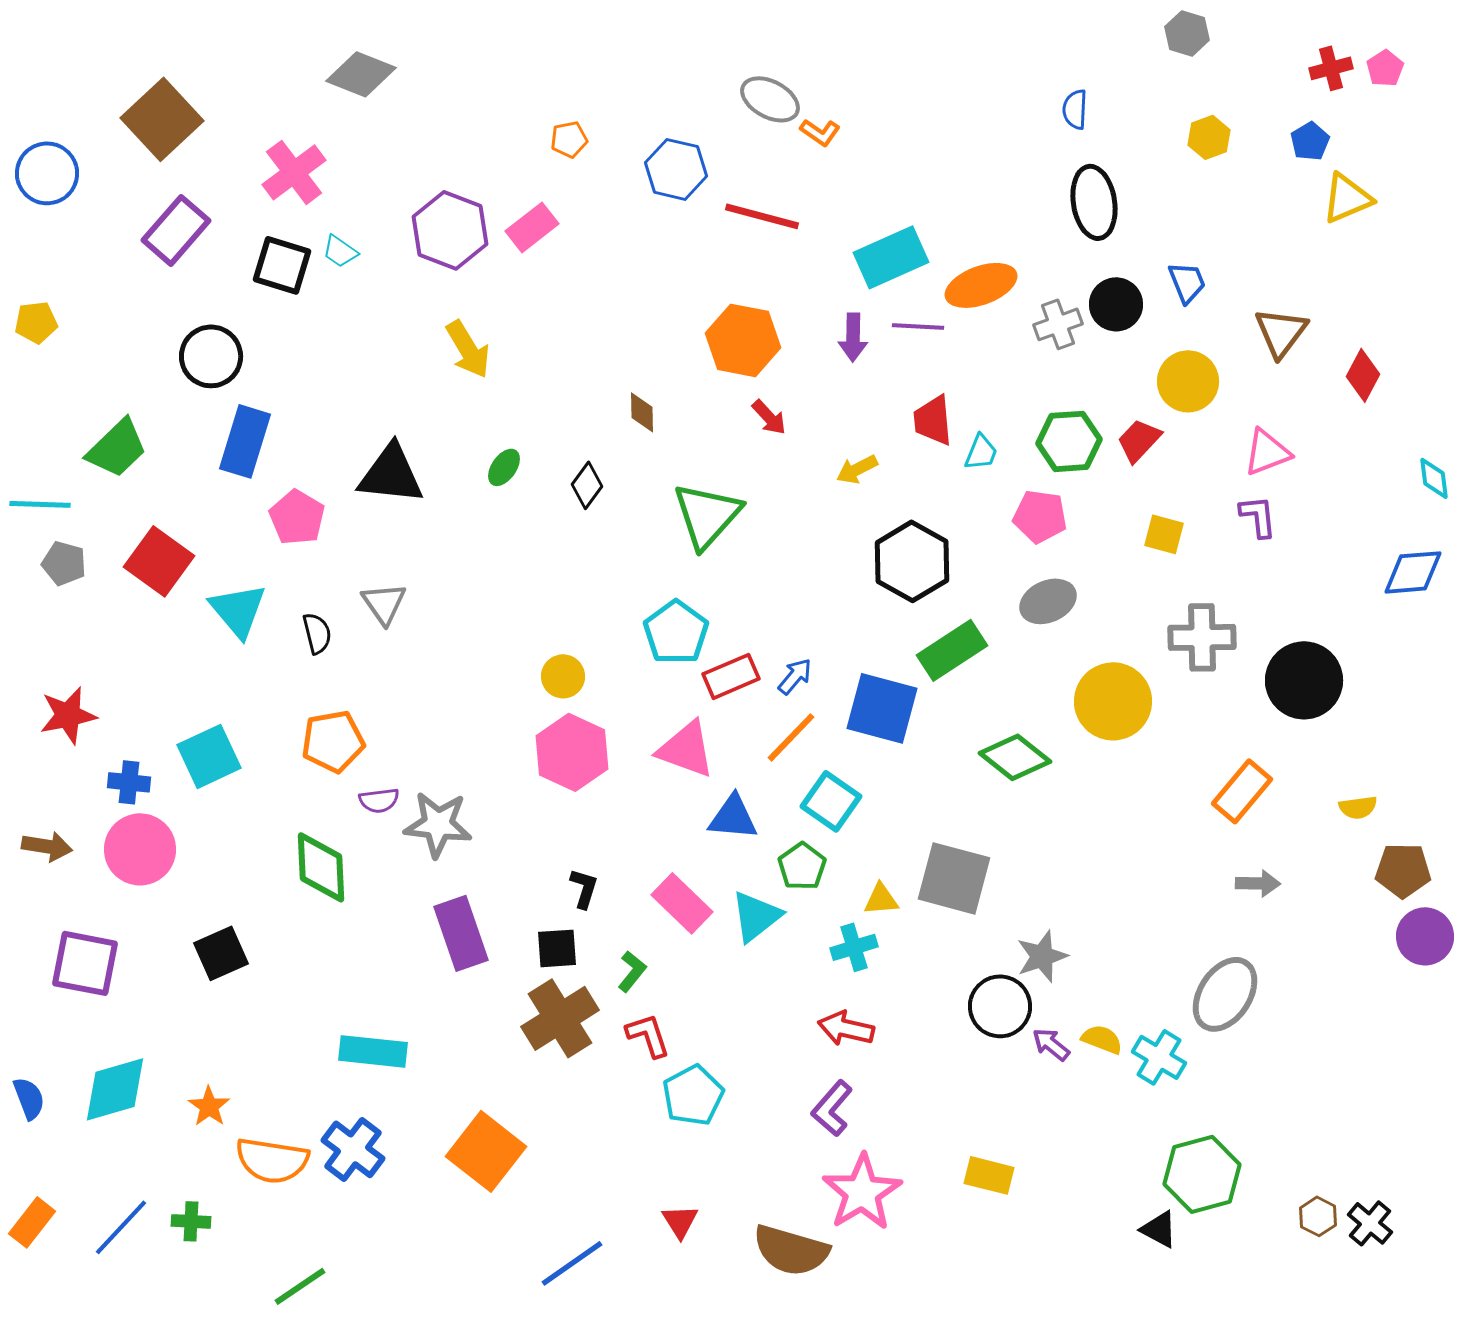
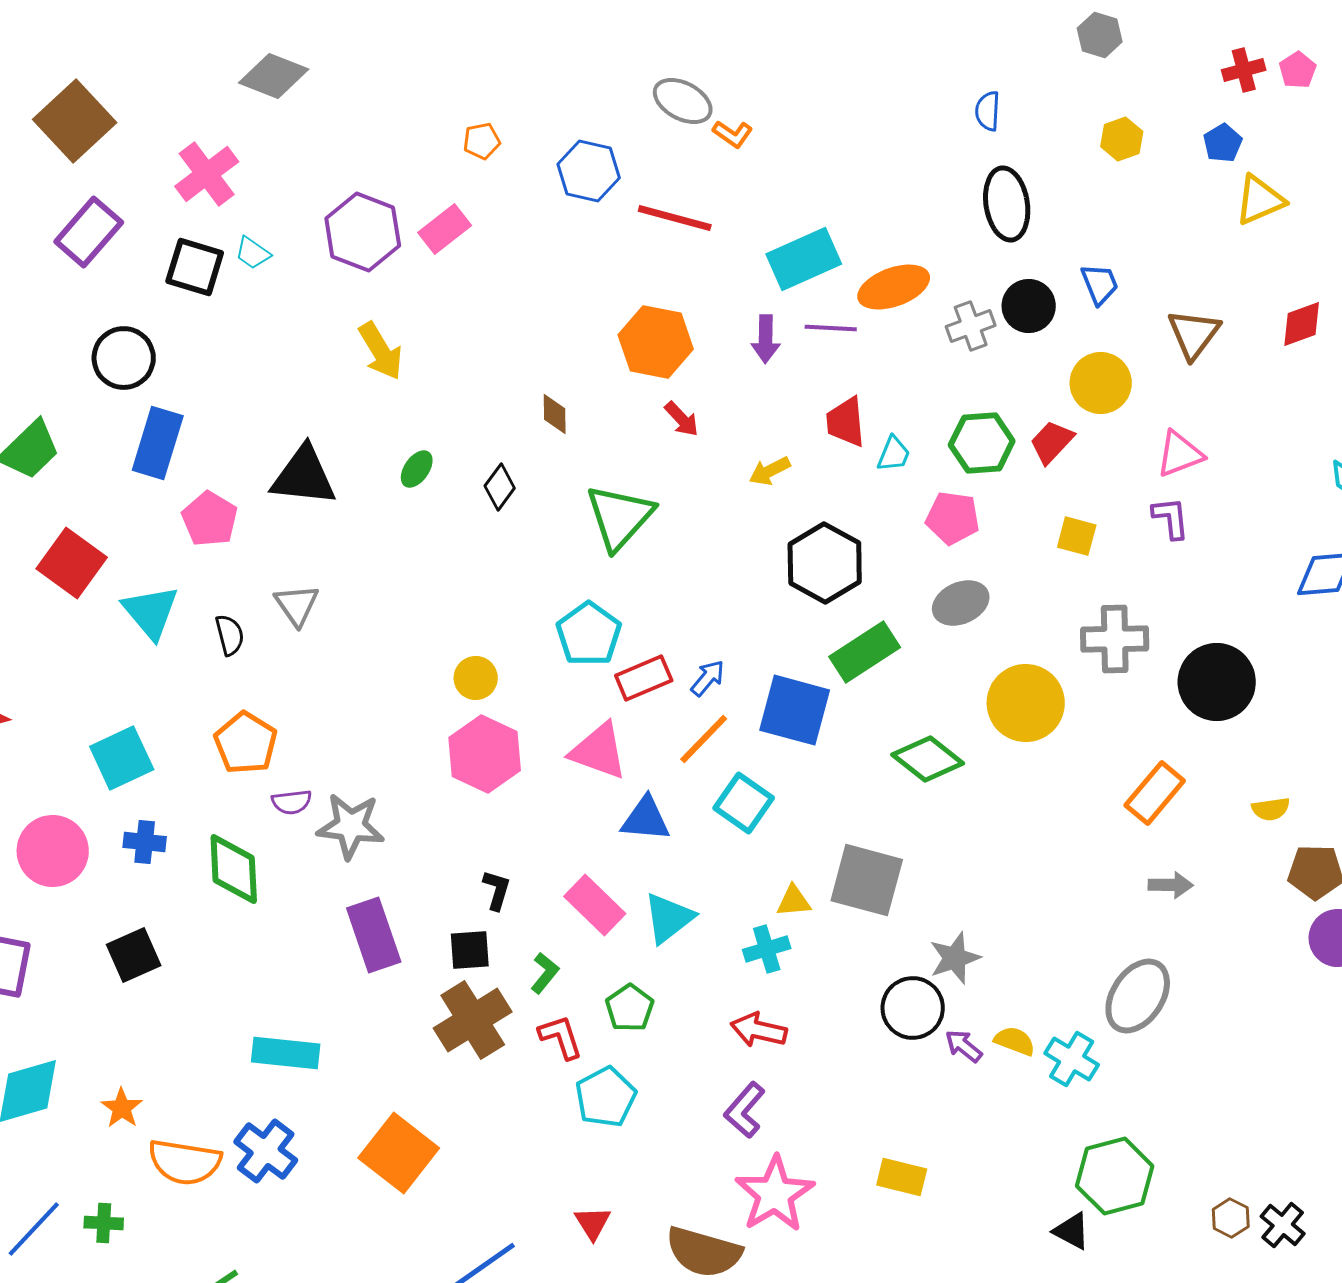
red diamond: (1363, 375) -> (1302, 324), moved, turned 42
orange pentagon: (333, 741) -> (246, 743), turned -30
blue cross: (129, 782) -> (145, 842), moved
green pentagon: (802, 866) -> (630, 1008), moved

